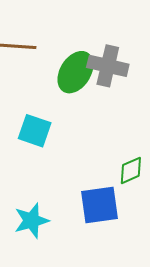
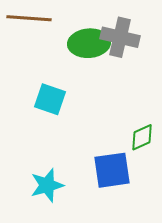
green ellipse: (75, 72) -> (89, 43), turned 54

